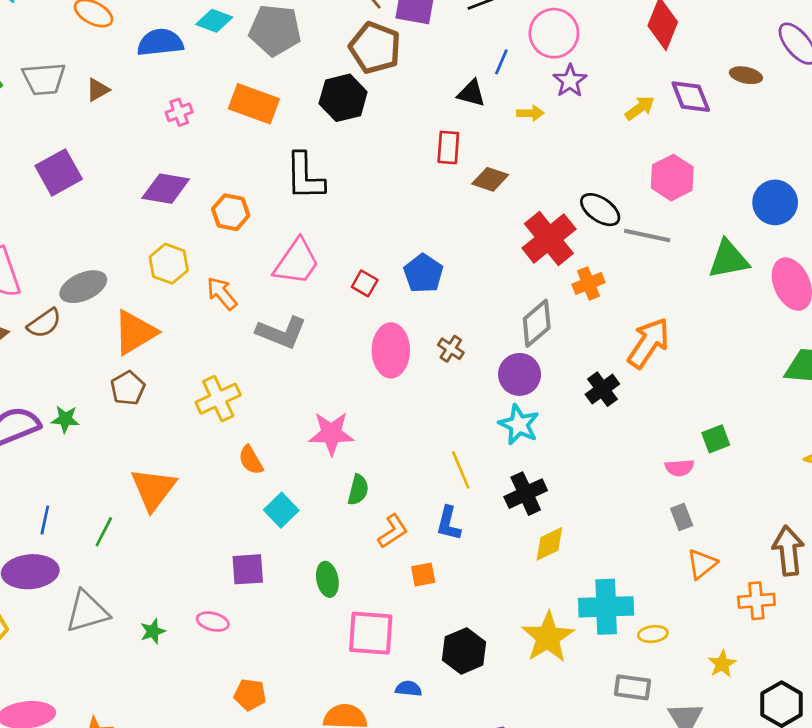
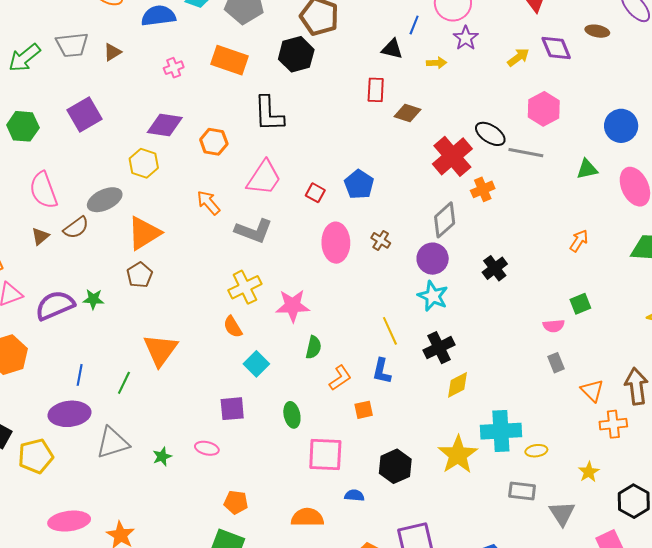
green triangle: (728, 259) -> (587, 169), size x0.7
yellow hexagon: (169, 264) -> (144, 163), moved
orange arrow: (649, 343) -> (579, 241), moved, size x0.6
yellow cross: (218, 399) -> (245, 287), moved
orange triangle: (702, 564) -> (592, 391), moved, turned -35

